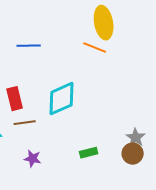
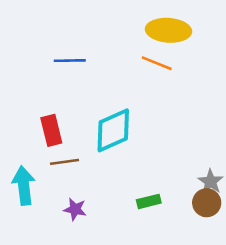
yellow ellipse: (104, 23) -> (168, 30), turned -76

